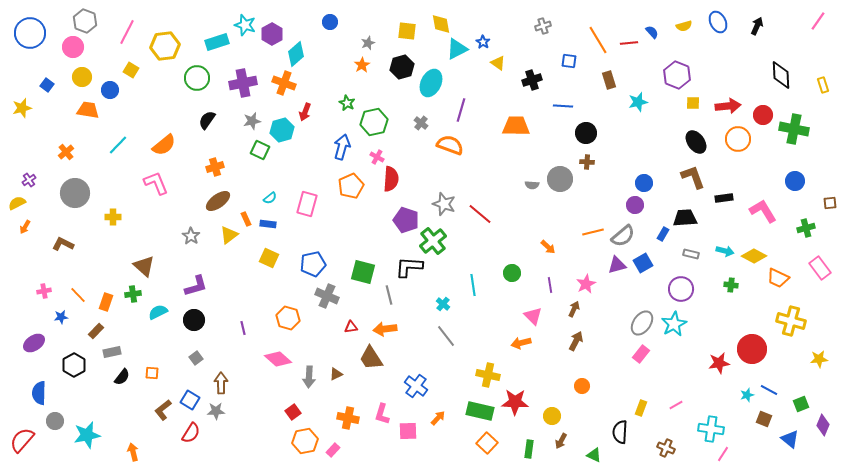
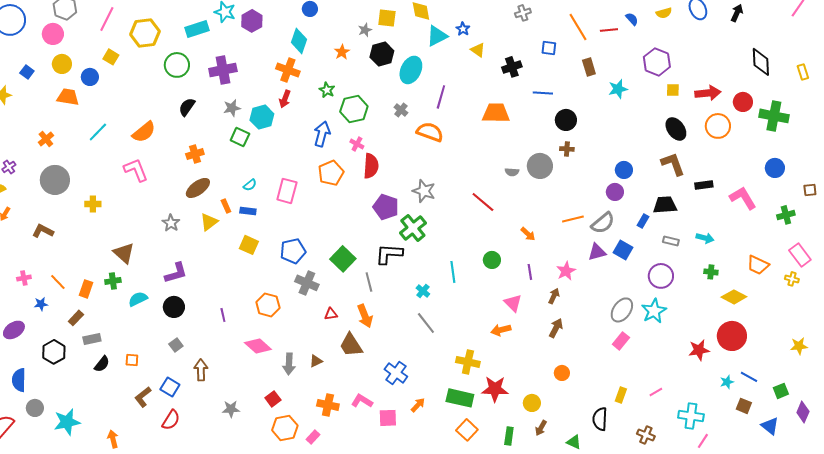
gray star: (368, 43) -> (365, 30), moved
cyan diamond: (296, 54) -> (299, 41), moved, turned -30
orange cross: (284, 83) -> (288, 70), moved
red line: (480, 214) -> (483, 202), moved
yellow diamond: (754, 256) -> (734, 297), moved
blue square: (643, 263) -> (623, 250), turned -30
green square: (363, 272) -> (343, 259), turned 30
yellow cross: (791, 321) -> (792, 279), moved, size x0.5
orange arrow: (385, 329) -> (365, 316), turned -105
gray star: (216, 411) -> (231, 409), moved
pink L-shape: (382, 414) -> (362, 401), turned 105

